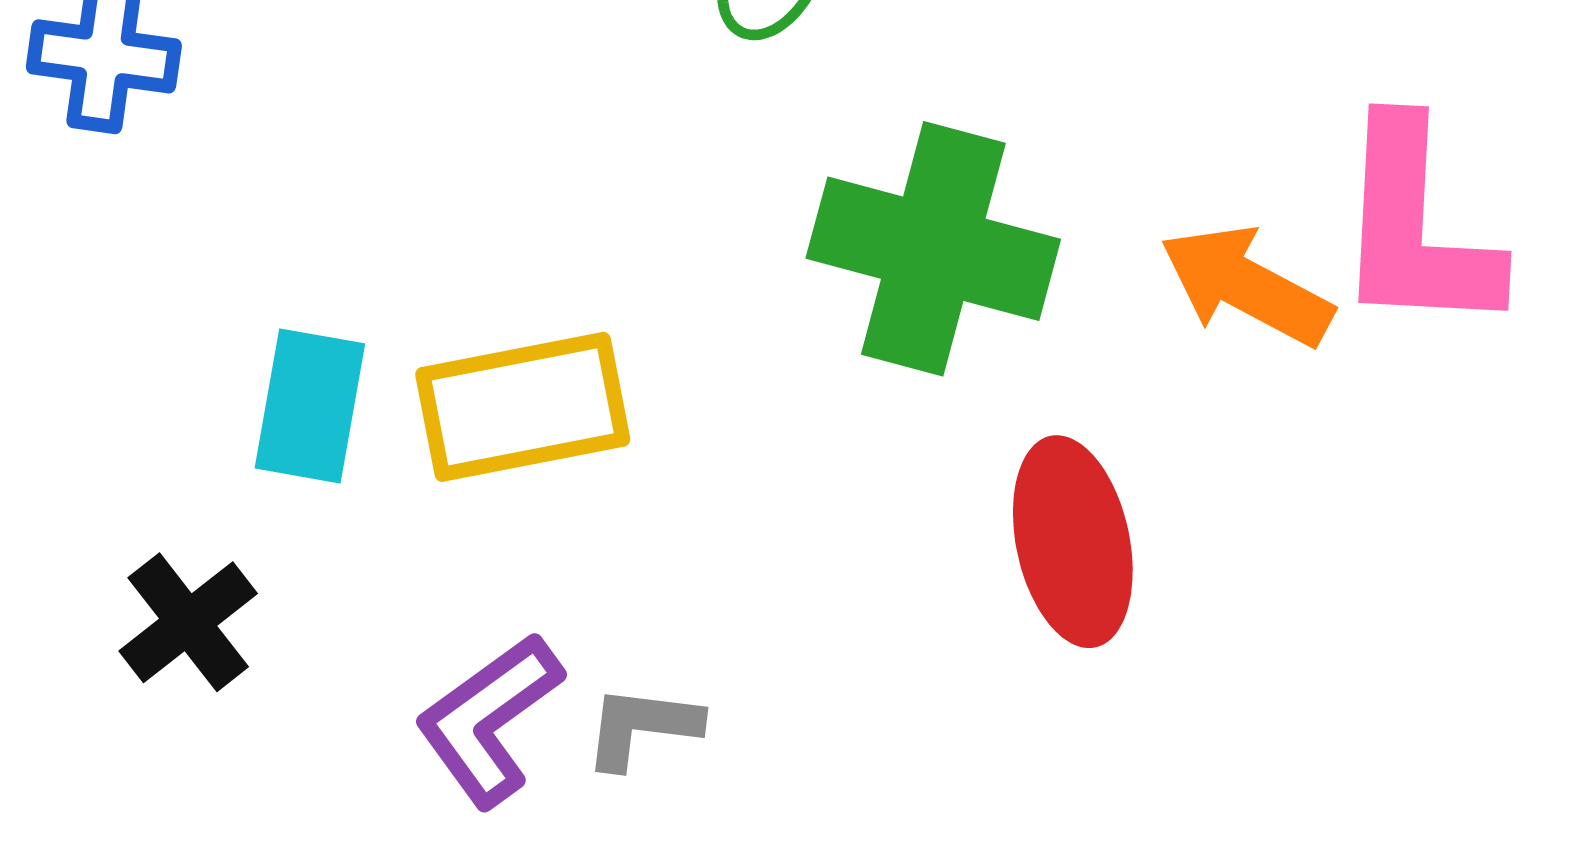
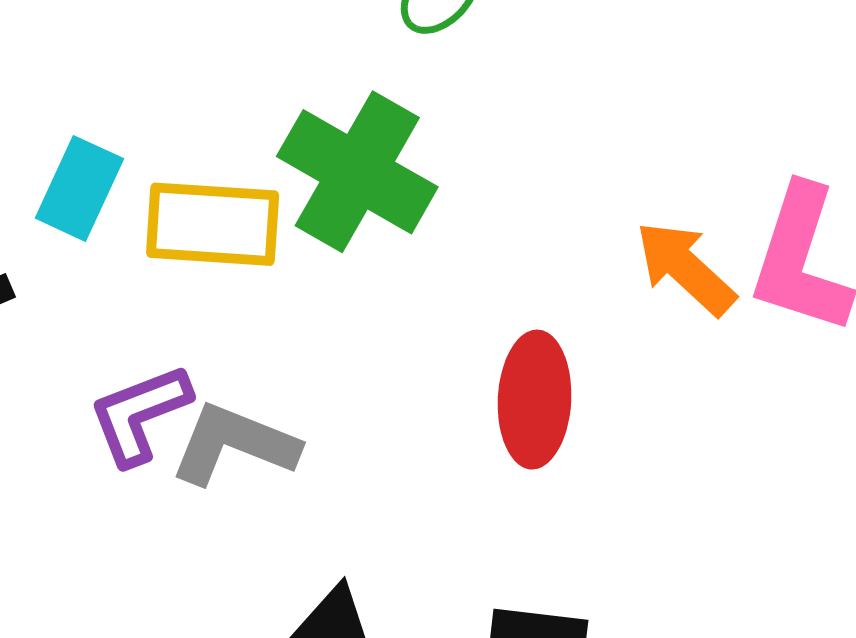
green cross: (933, 249) -> (357, 172), moved
gray L-shape: (642, 727) -> (234, 444), size x1.6

